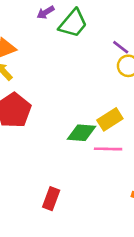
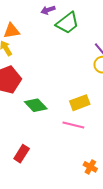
green diamond: (81, 133) -> (36, 105), moved, turned 30

